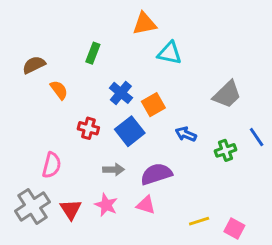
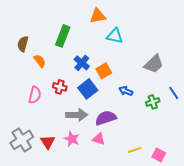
green rectangle: (93, 53) -> (63, 36), size x1.5
brown semicircle: (34, 65) -> (23, 44), turned -49
pink semicircle: (52, 165) -> (35, 95), moved
gray arrow: (114, 170) -> (77, 115), size x1.5

